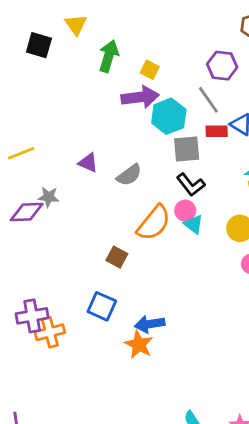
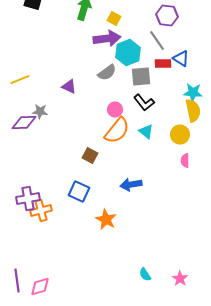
gray semicircle: (129, 175) -> (107, 72), moved
pink circle: (185, 211) -> (115, 110), moved
blue arrow: (150, 324) -> (131, 184), moved

